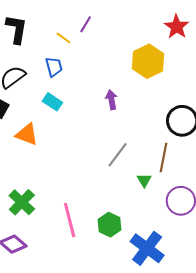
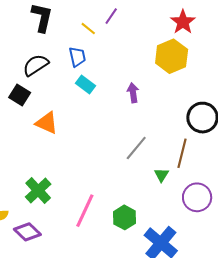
red star: (177, 27) -> (183, 22), moved
cyan rectangle: (52, 102) -> (85, 84), moved
pink line: (70, 220) -> (85, 211), turned 36

